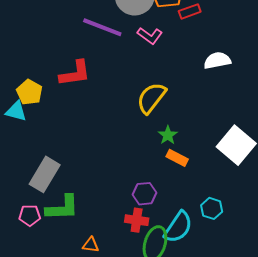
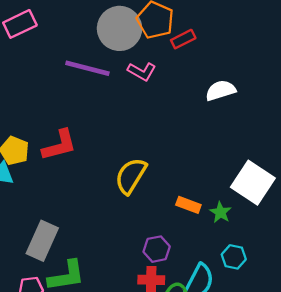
red L-shape: (75, 73) -> (59, 145), moved
yellow semicircle: (151, 98) -> (131, 176), moved
green star: (168, 135) -> (220, 212), moved

